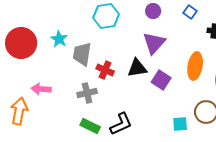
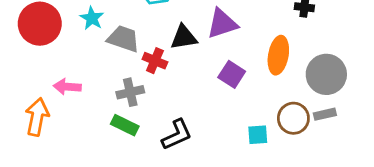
purple triangle: (154, 43) -> (222, 24), turned 30
gray trapezoid: (82, 54) -> (123, 39), turned 100
black triangle: (137, 68) -> (184, 37), moved
green rectangle: (90, 126) -> (125, 125), moved

